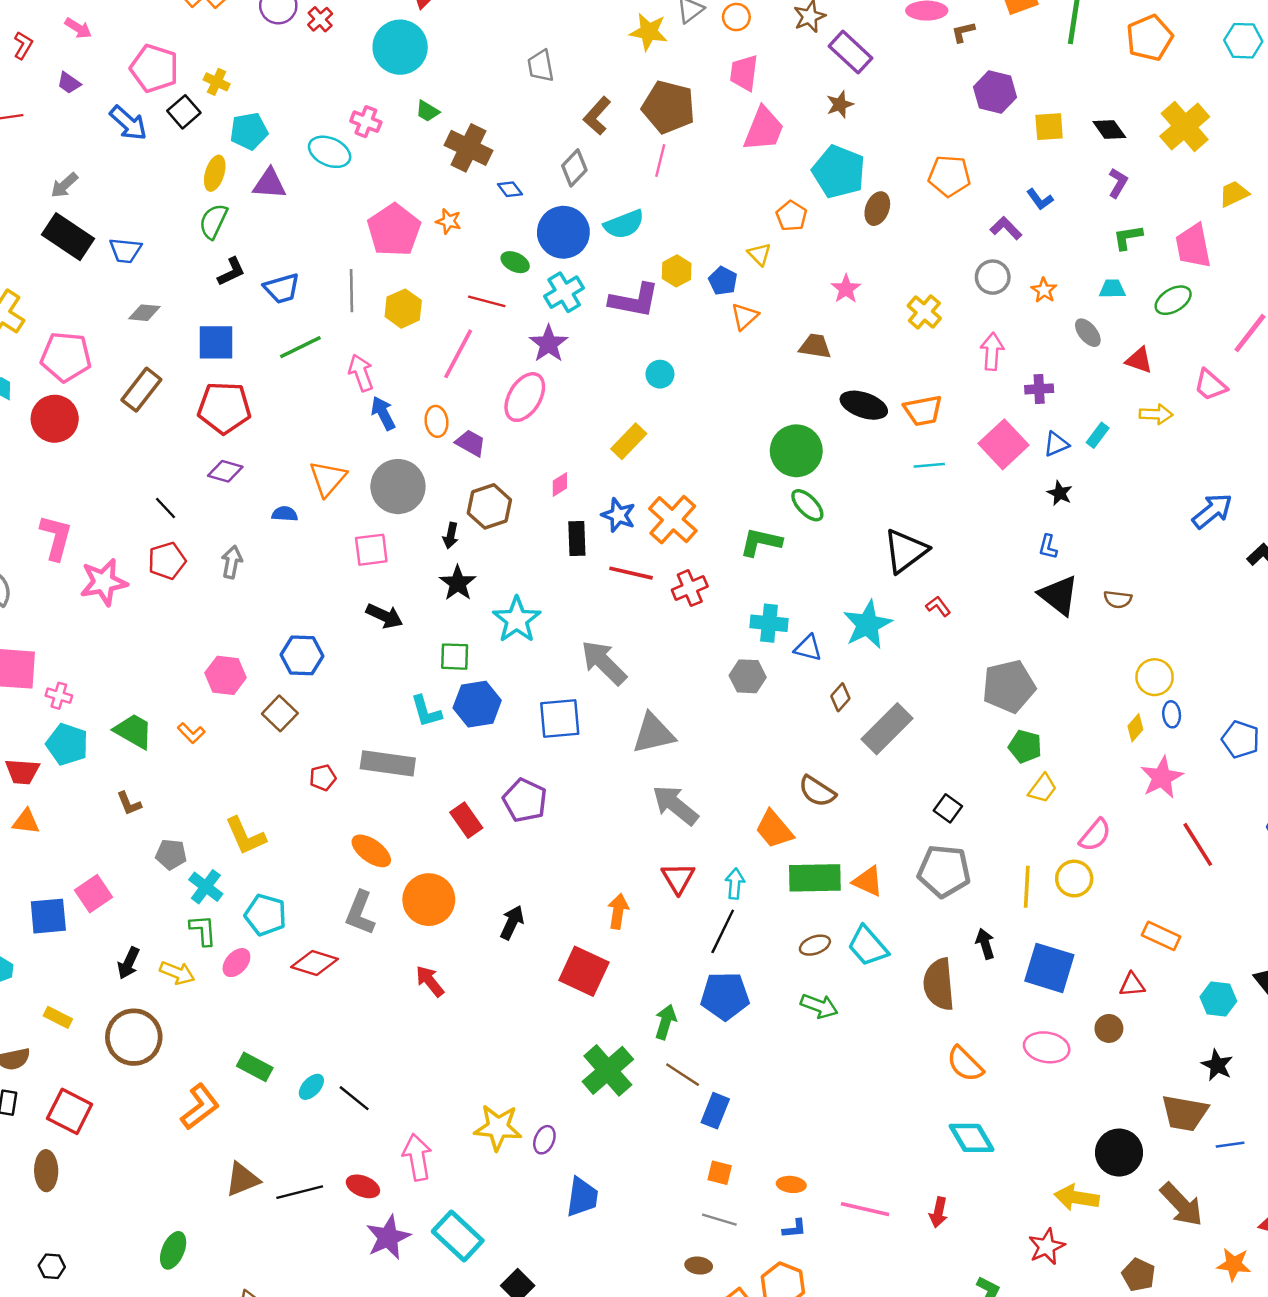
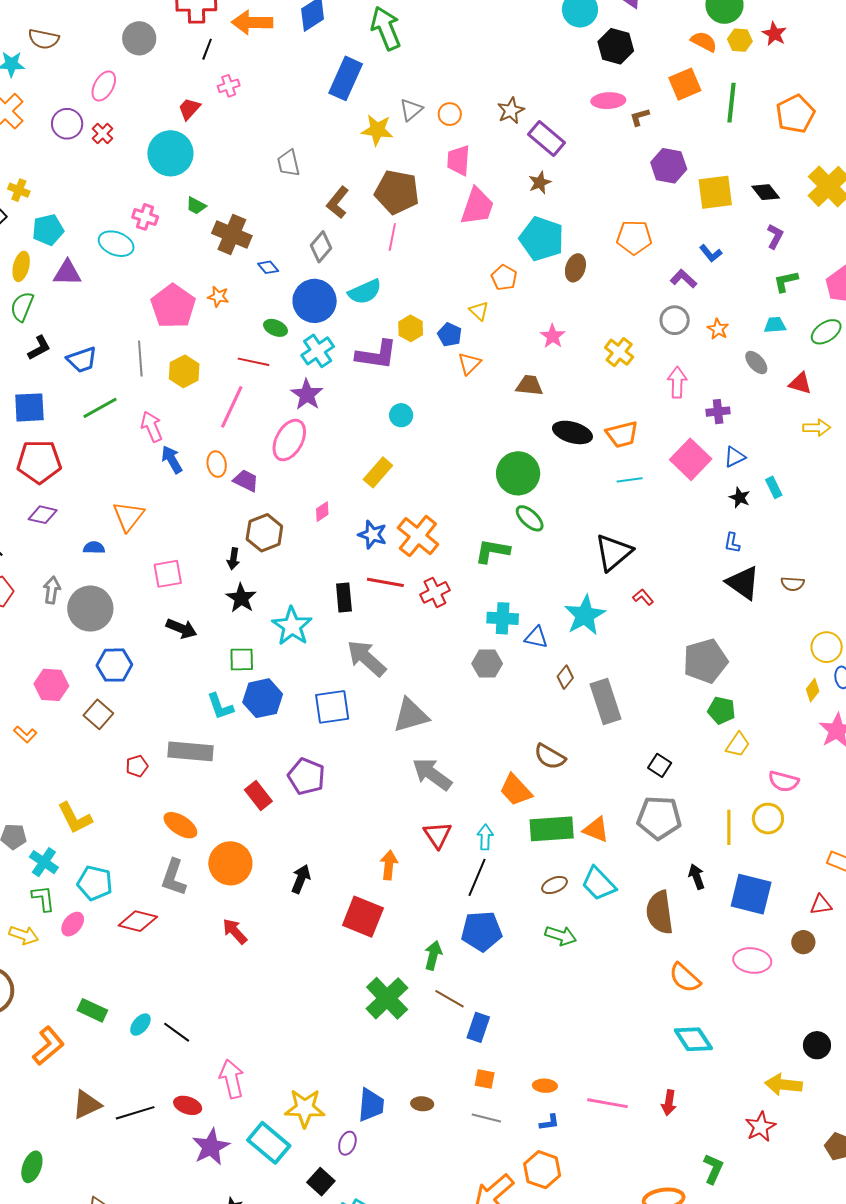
yellow square: (1049, 127) -> (715, 192), size x1.4
cyan rectangle: (1098, 435) -> (774, 487), moved, turned -60
gray circle: (398, 487) -> (90, 609), moved
black rectangle: (577, 539) -> (344, 598), moved
gray rectangle: (887, 729) -> (606, 701), turned -60
pink semicircle: (1095, 835) -> (784, 781), turned 68
yellow star: (498, 1127) -> (305, 1108), moved
purple ellipse: (544, 1140) -> (347, 1143), moved
black circle: (1119, 1153) -> (817, 1045), size x0.7
brown ellipse: (699, 1266) -> (422, 1104), moved

